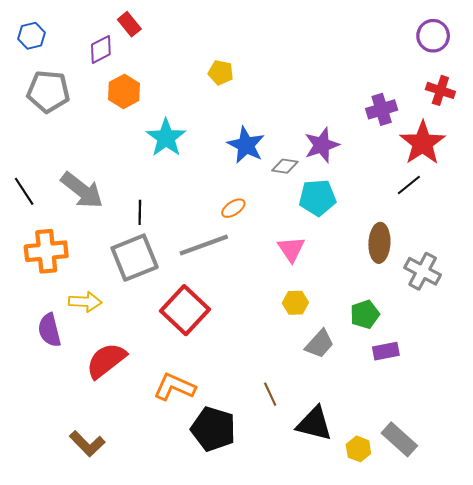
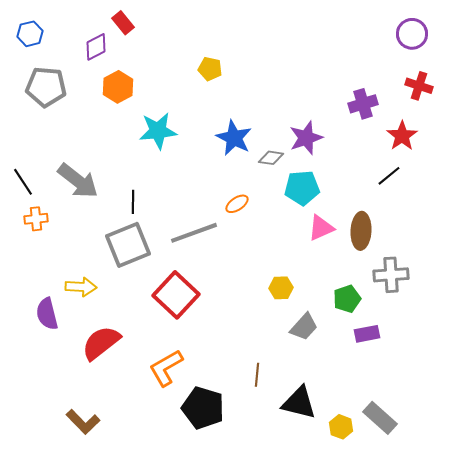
cyan star: (166, 138) -> (158, 131), turned 30
red star: (423, 143) -> (402, 136), size x0.7
orange ellipse: (233, 208) -> (237, 204), moved
pink triangle: (291, 249) -> (321, 228), moved, turned 40
orange cross: (46, 251) -> (36, 219), moved, size x0.6
gray cross: (423, 271) -> (391, 275), moved, turned -32
orange L-shape: (174, 387) -> (166, 368), turned -54
brown line: (270, 394) -> (257, 375), turned 30

